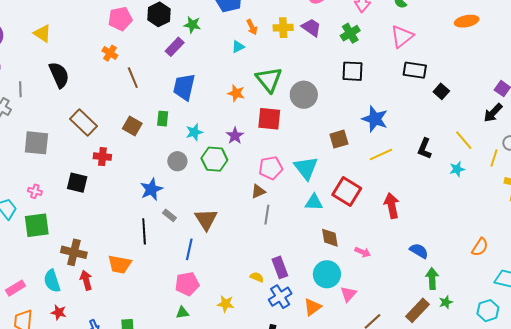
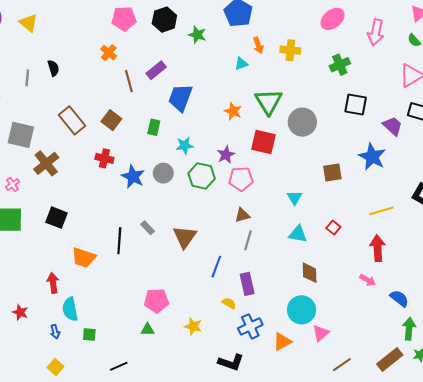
purple trapezoid: (311, 27) -> (393, 126), moved
yellow triangle: (42, 33) -> (28, 23), moved
green cross: (350, 33) -> (340, 65), moved
purple rectangle: (175, 47) -> (156, 70), moved
black semicircle: (59, 75) -> (53, 68), size x0.6
gray line: (20, 89) -> (27, 78), moved
brown square: (132, 126) -> (111, 120), moved
yellow line: (381, 154) -> (381, 211), moved
red cross: (102, 157) -> (104, 158), moved
pink pentagon: (271, 168) -> (241, 179), moved
cyan triangle: (306, 168) -> (295, 198), size x0.6
black square: (77, 183) -> (56, 218), moved
blue star: (151, 189) -> (133, 177), moved, turned -30
pink cross: (35, 191) -> (13, 184), turned 32
red square: (347, 192) -> (333, 228), size x0.5
blue line: (189, 249) -> (216, 267), moved
brown cross: (74, 252) -> (46, 163), moved, turned 30
pink arrow: (363, 252) -> (368, 280), moved
orange trapezoid: (120, 264) -> (84, 258), moved
purple rectangle: (280, 267) -> (247, 284), moved
cyan semicircle: (52, 281) -> (70, 309), moved

